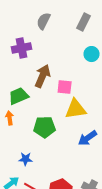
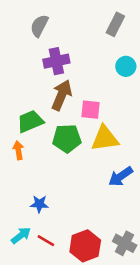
gray semicircle: (44, 21) -> (39, 26), moved
purple cross: (22, 48) -> (56, 61), moved
green pentagon: (45, 127) -> (67, 138), moved

